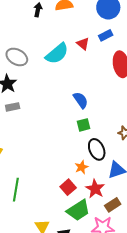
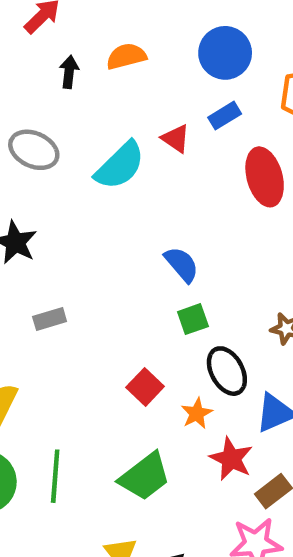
gray ellipse: (17, 57) -> (34, 150), moved
gray rectangle: (13, 107) -> (50, 319), moved
red square: (68, 187) -> (145, 387), moved
green trapezoid: (78, 210) -> (145, 477), moved

